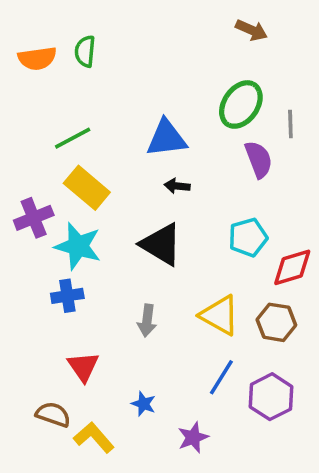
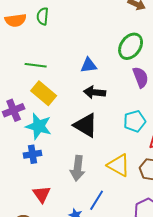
green line: (73, 138) -> (36, 65), turned 35
blue triangle: (166, 138) -> (89, 65), size x0.7
black arrow: (177, 186) -> (95, 92), size x1.5
gray arrow: (147, 321) -> (78, 168), size x1.4
blue line: (221, 377) -> (97, 200), moved

